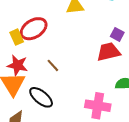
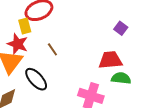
yellow rectangle: (17, 37) -> (25, 26), moved
red trapezoid: (108, 52) -> (110, 60), moved

